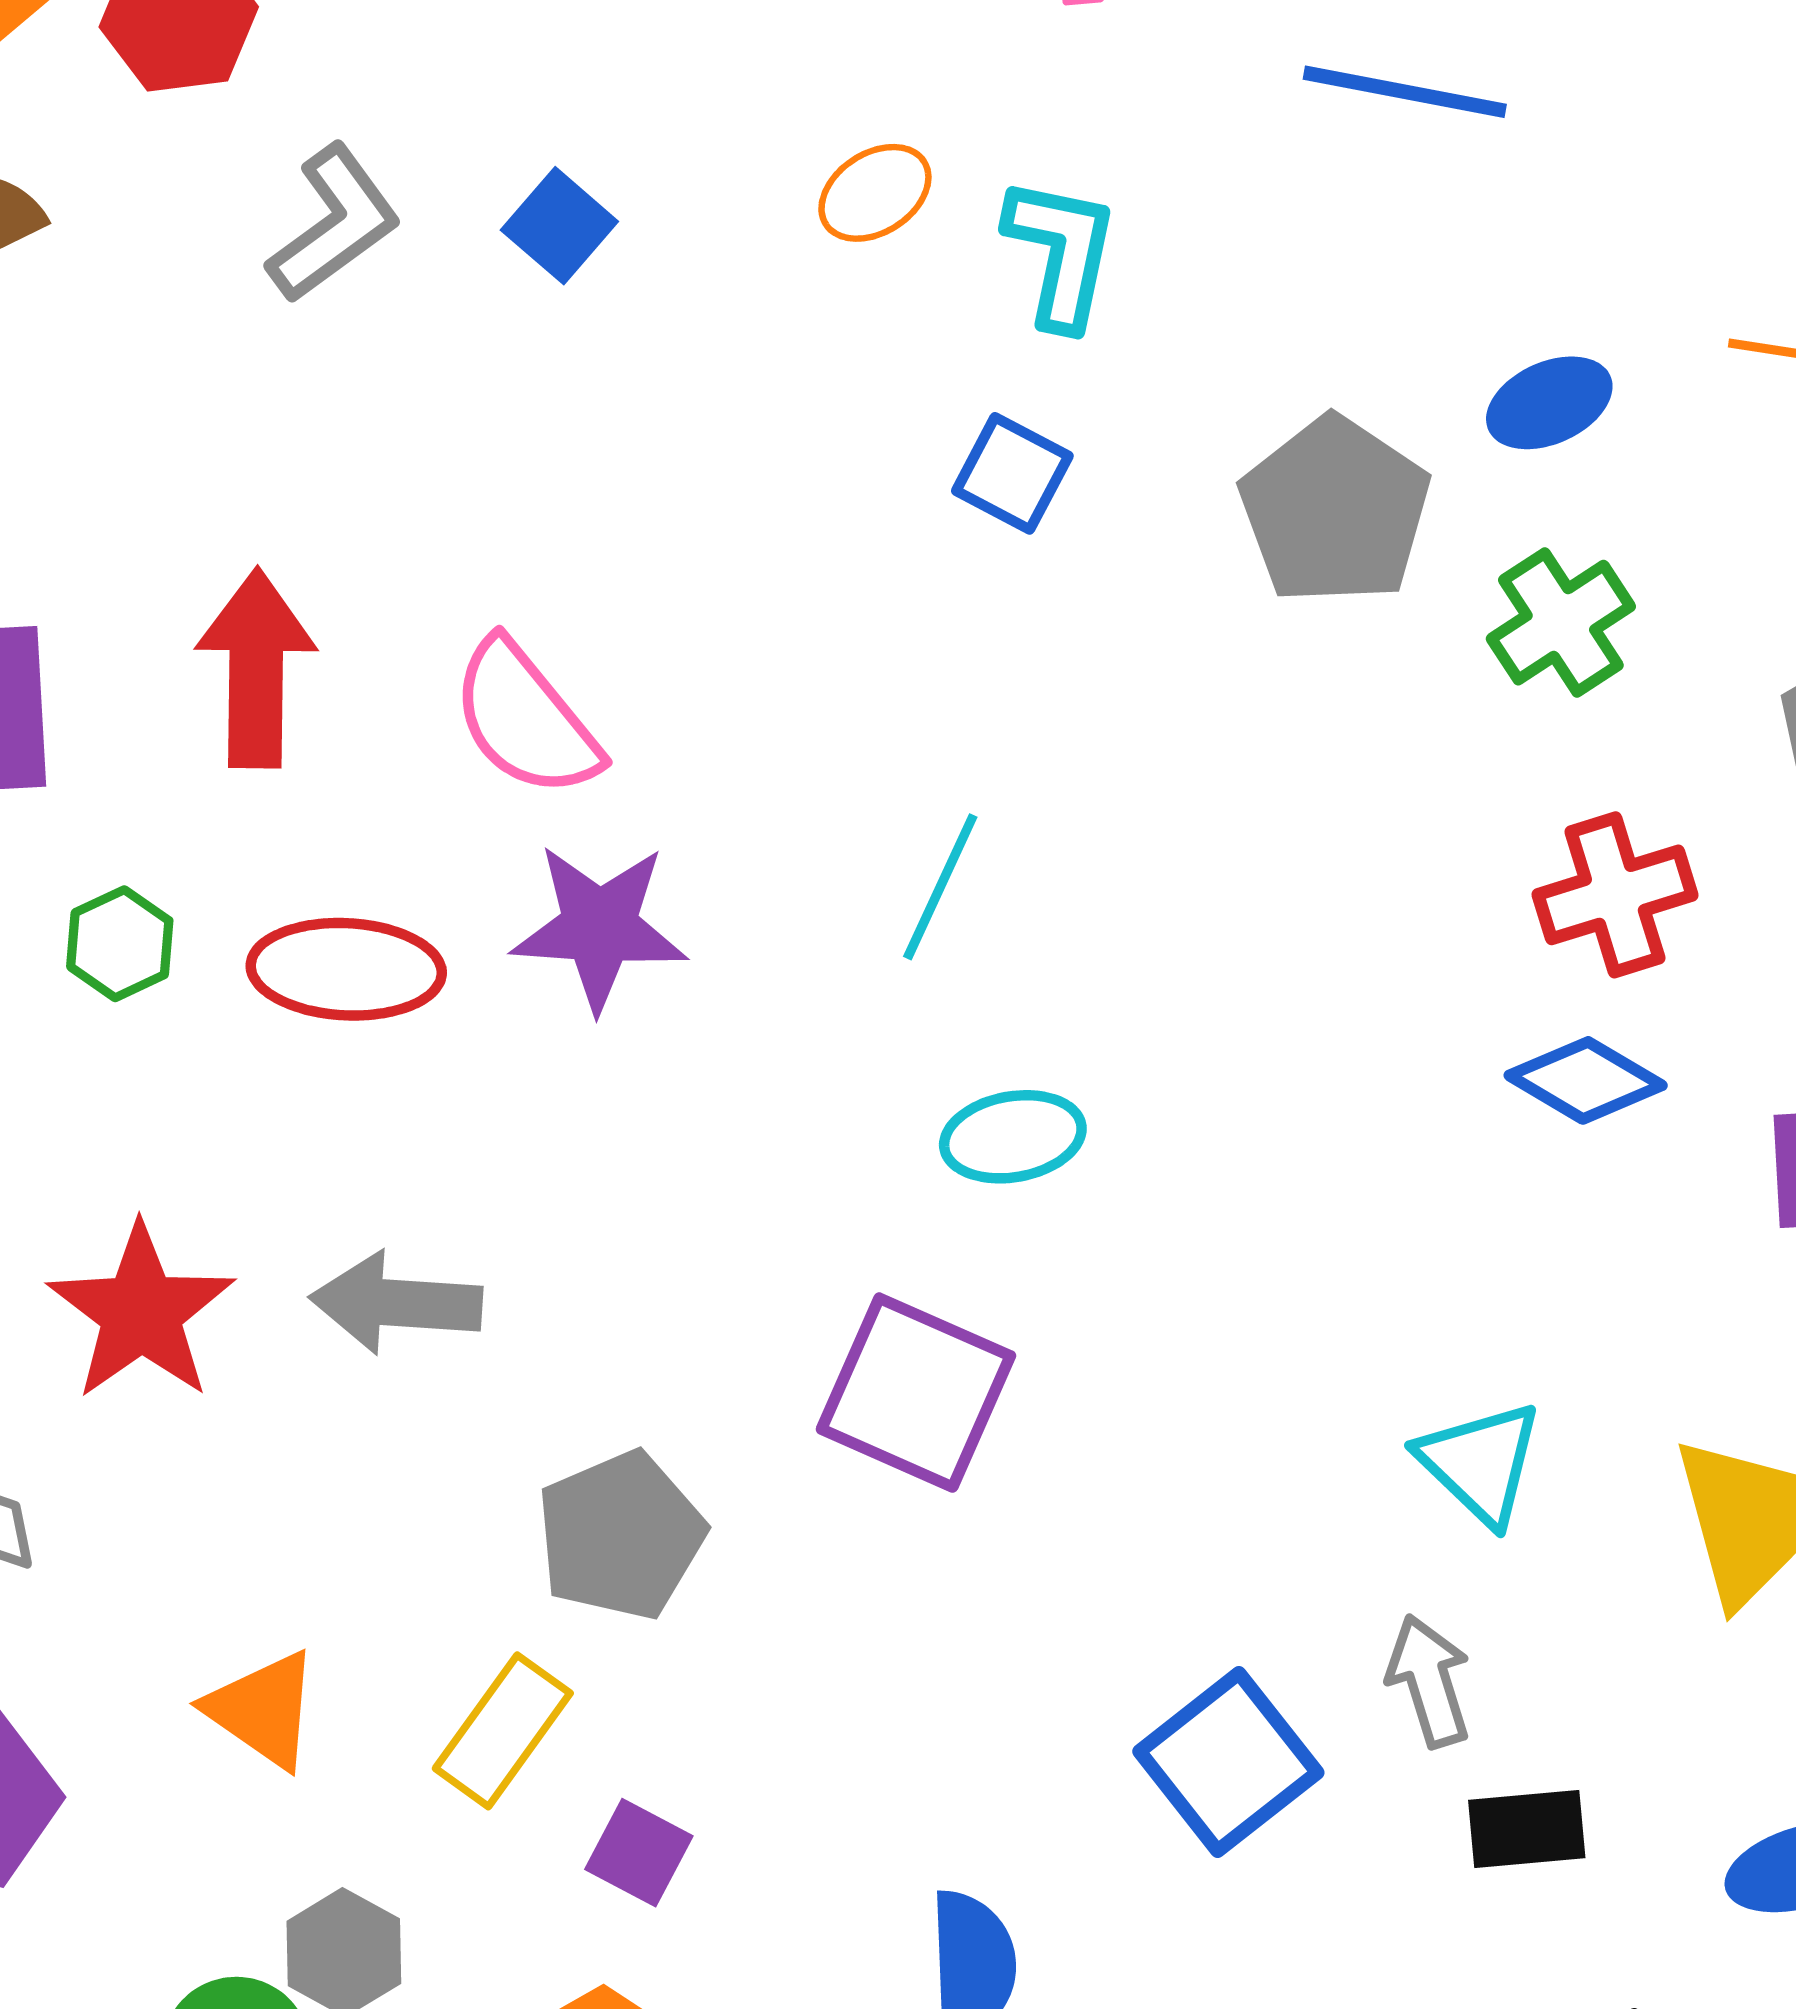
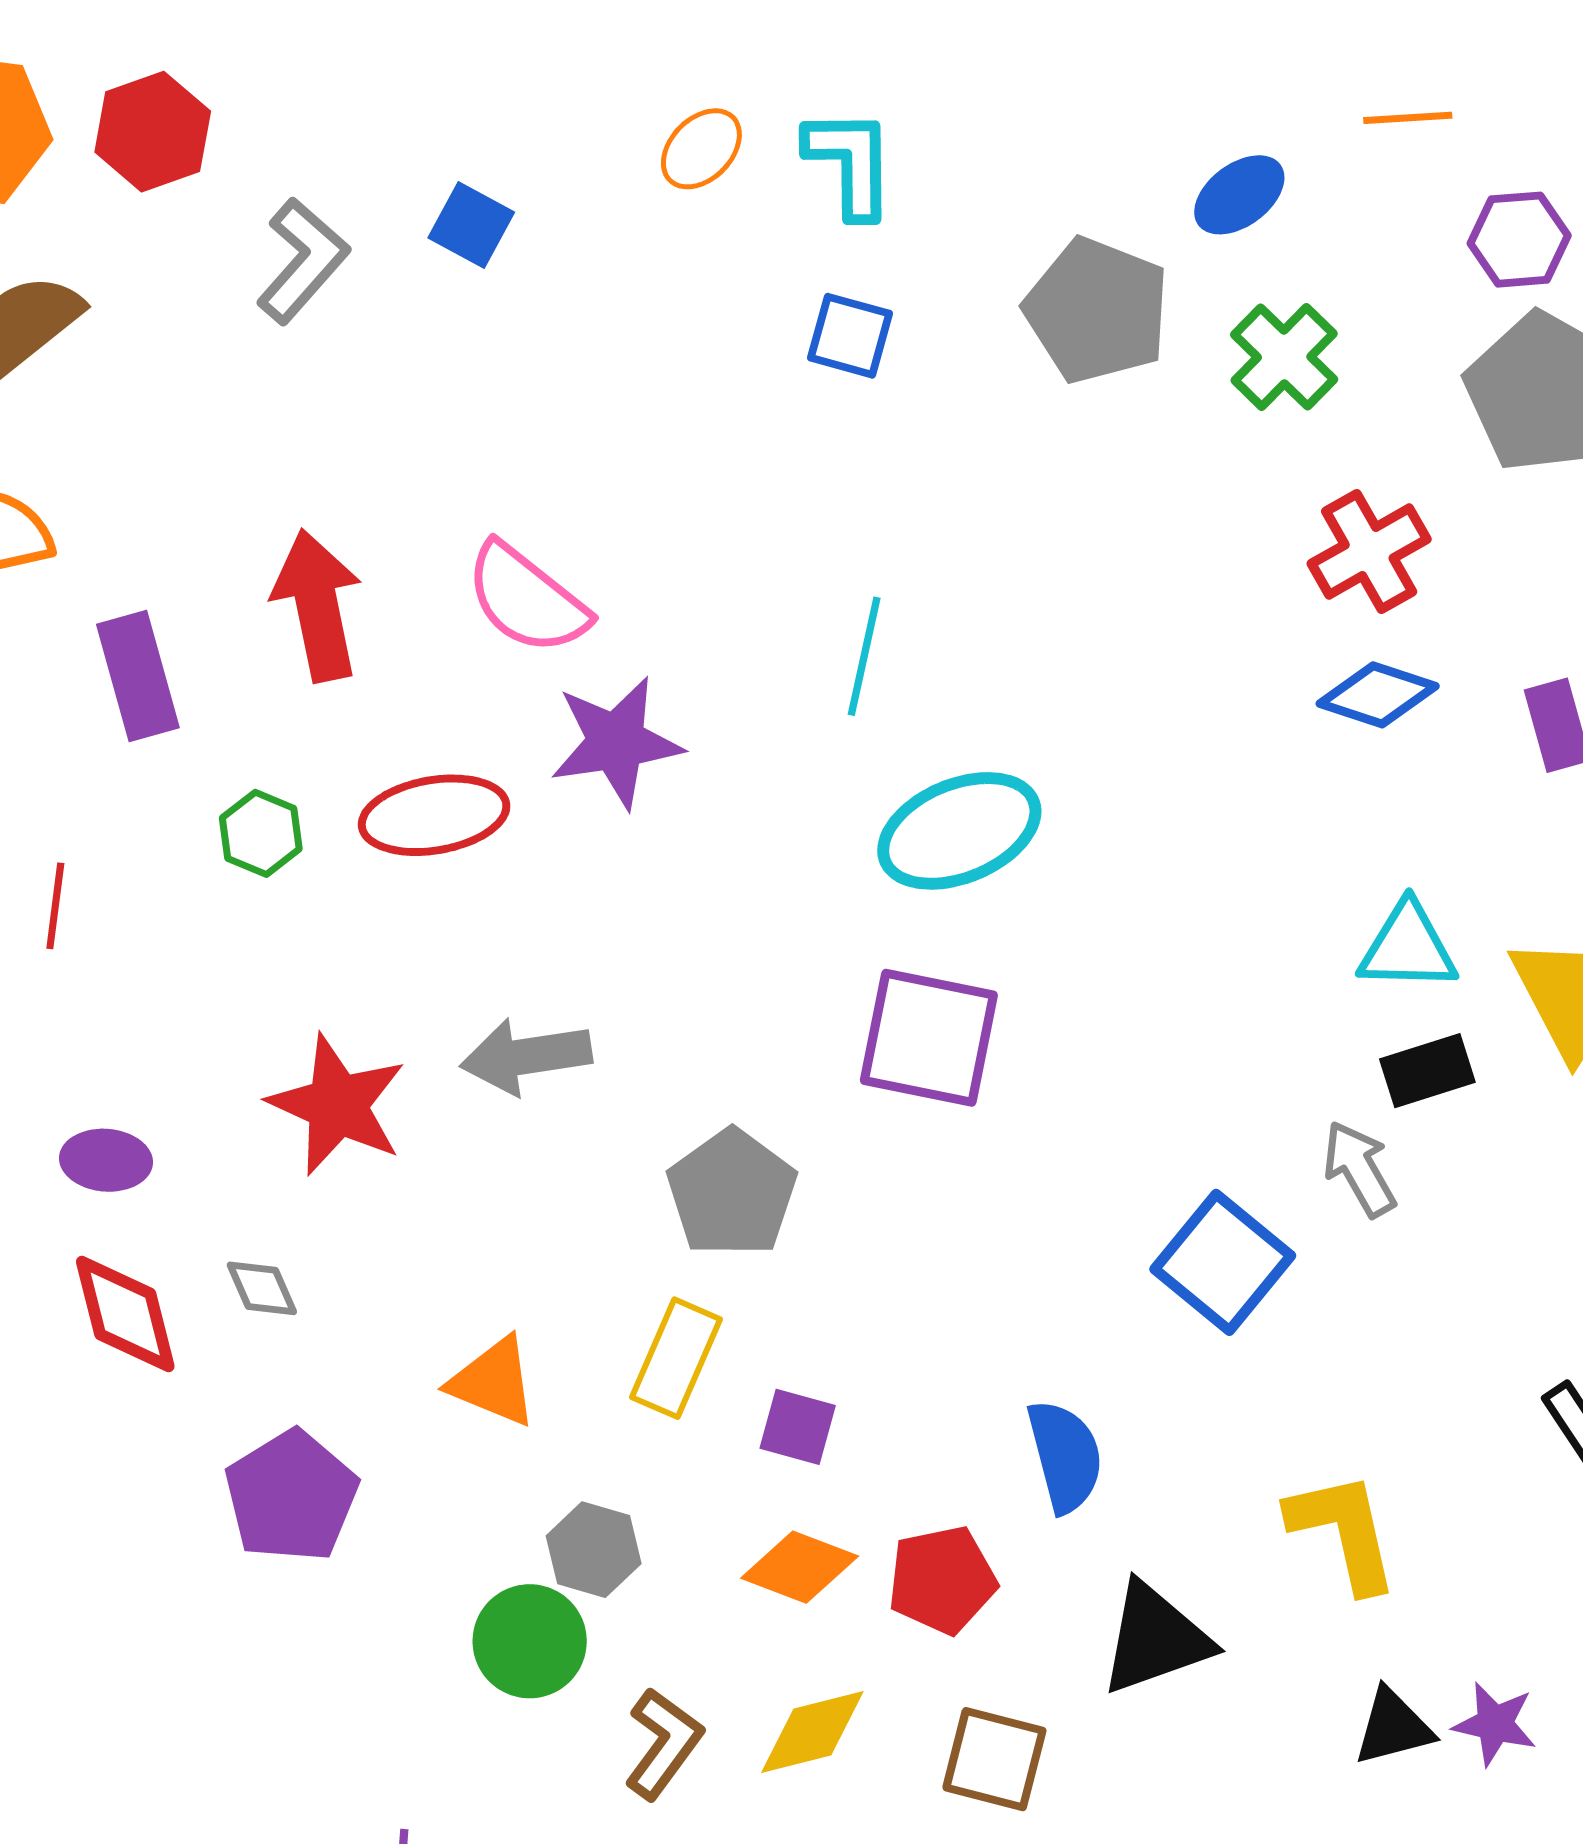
cyan ellipse: (1013, 1137) -> (959, 831), size x1.5
cyan triangle: (1480, 1463) -> (1408, 947), moved, turned -30
black rectangle: (1527, 1829) -> (1427, 1071), moved

